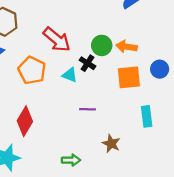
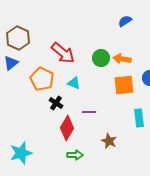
black cross: (87, 63) -> (56, 103), moved
red diamond: (25, 121) -> (67, 128), moved

